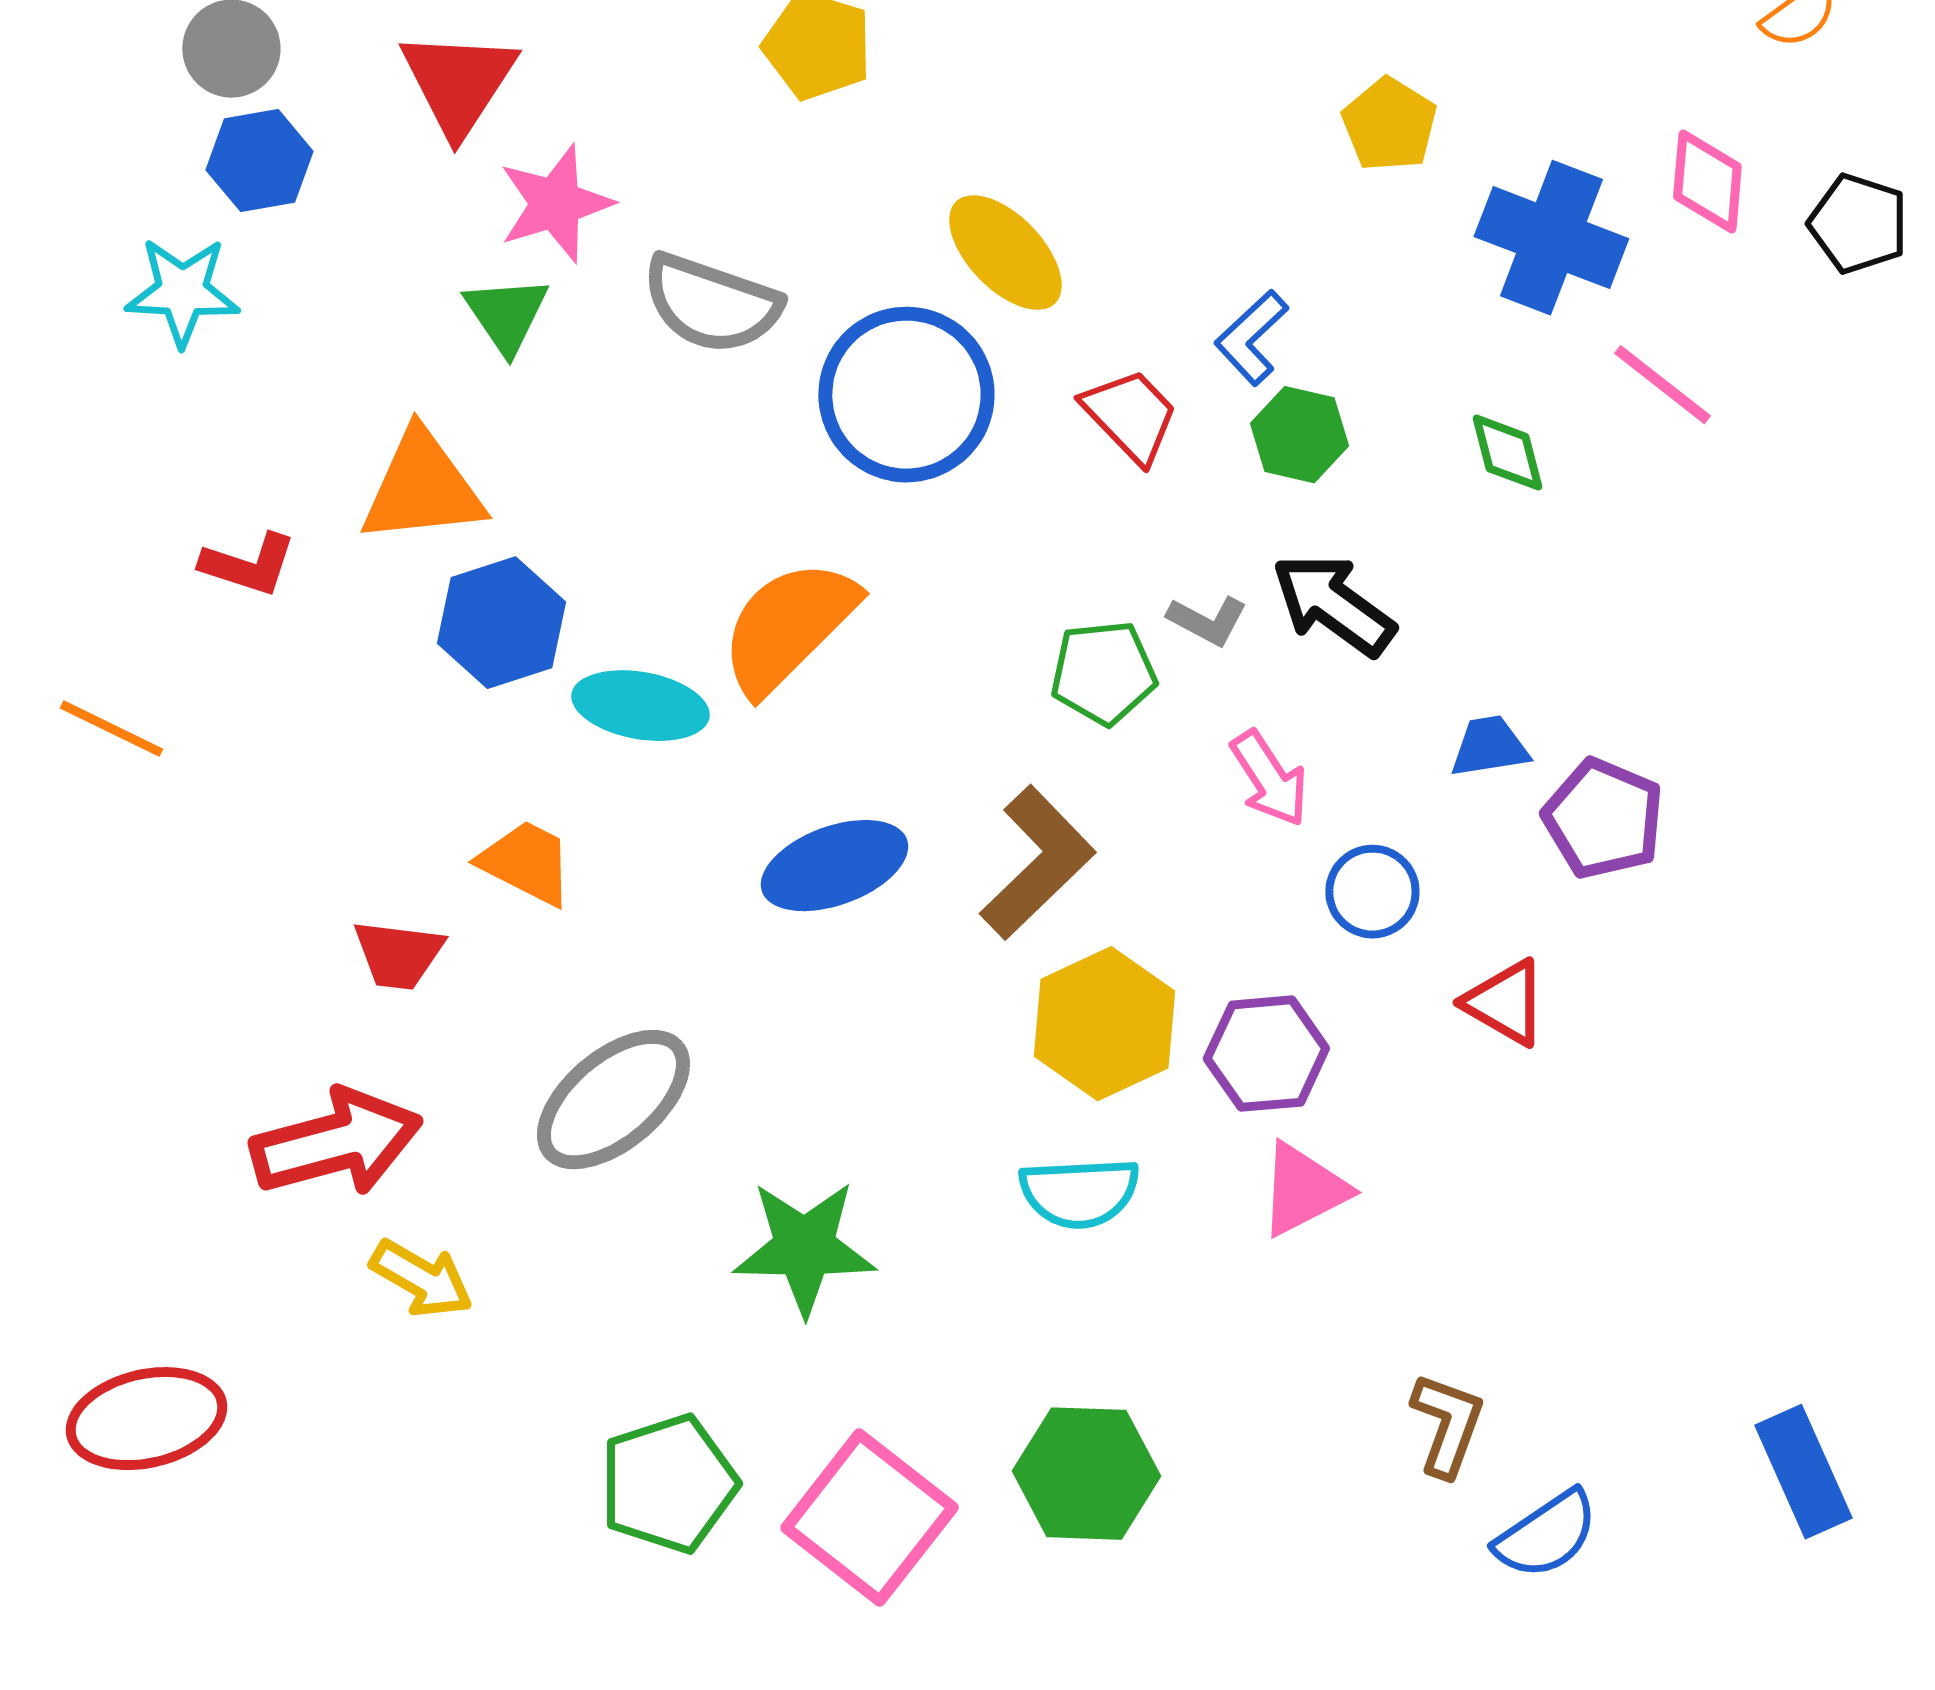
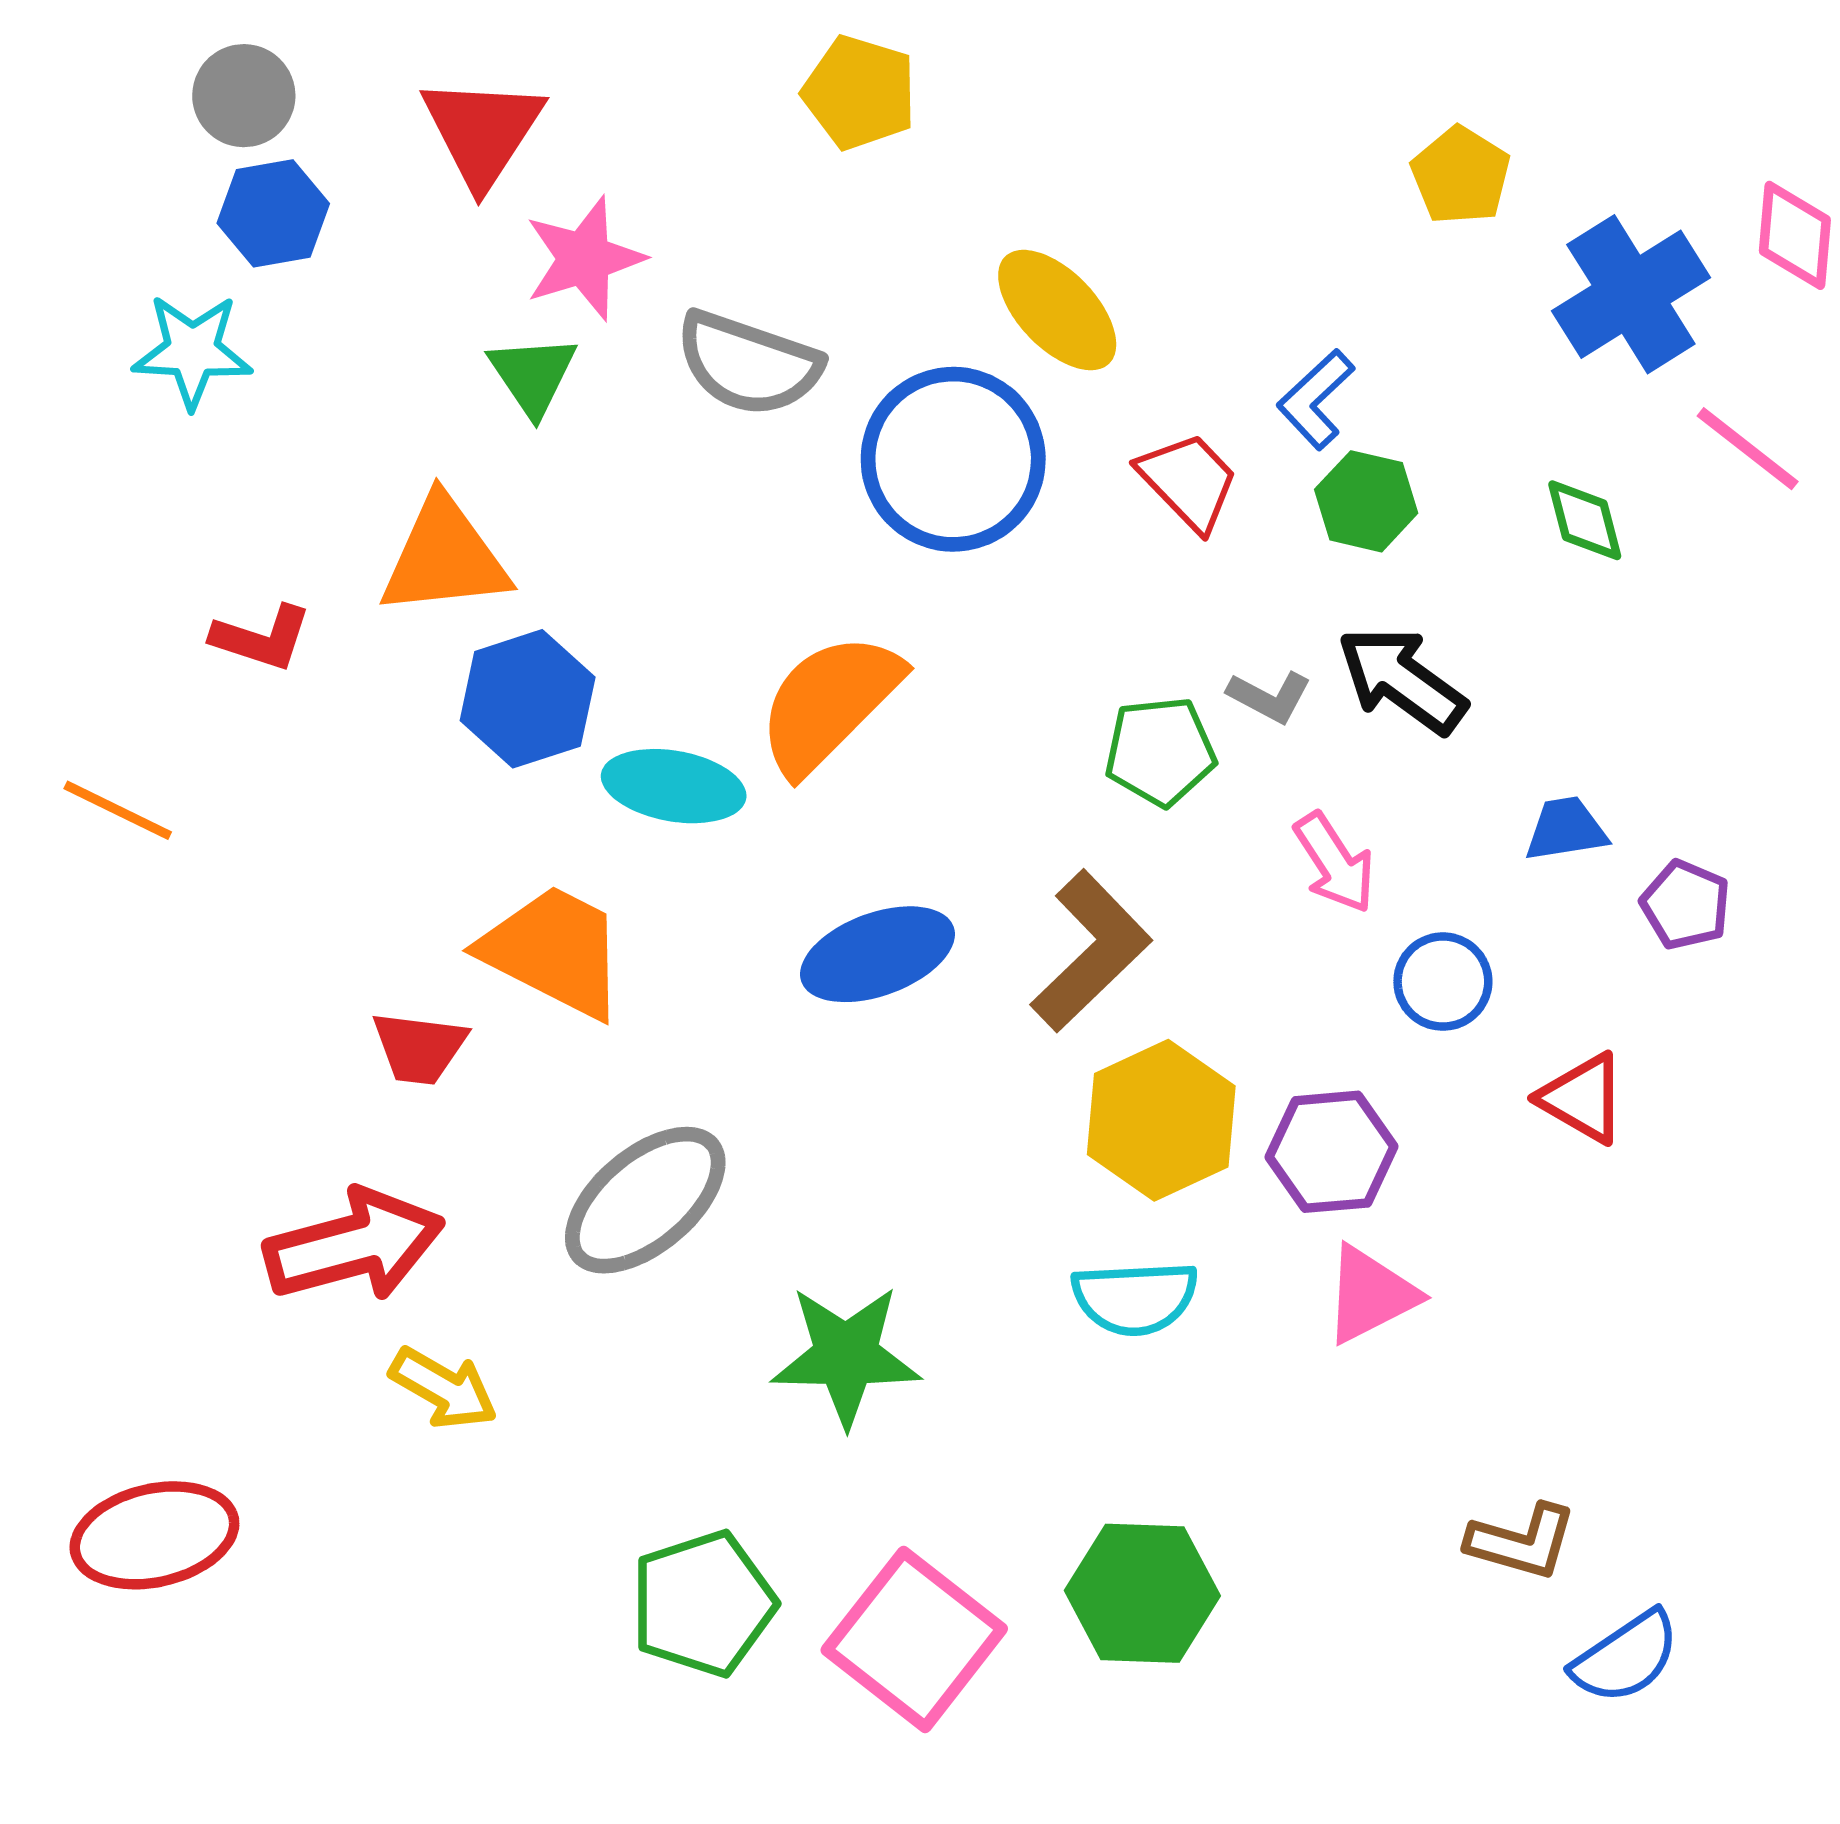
blue cross: (1551, 238) -> (1631, 294), turned 37
purple pentagon: (1603, 819) -> (1686, 905), size x0.7
orange trapezoid: (526, 863) -> (554, 951), size x1.5
brown L-shape: (1447, 1425) -> (1522, 1542), turned 86

